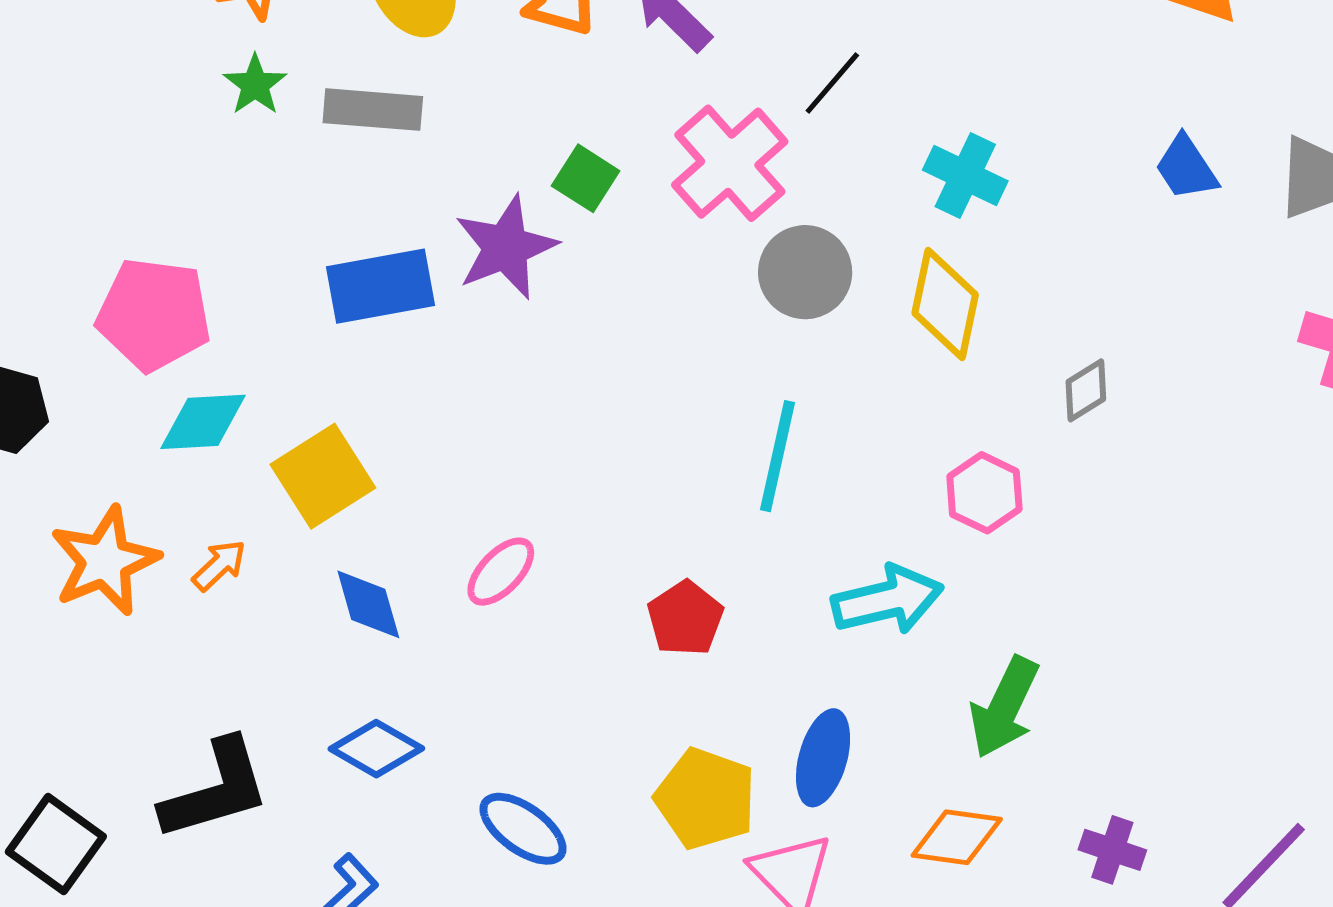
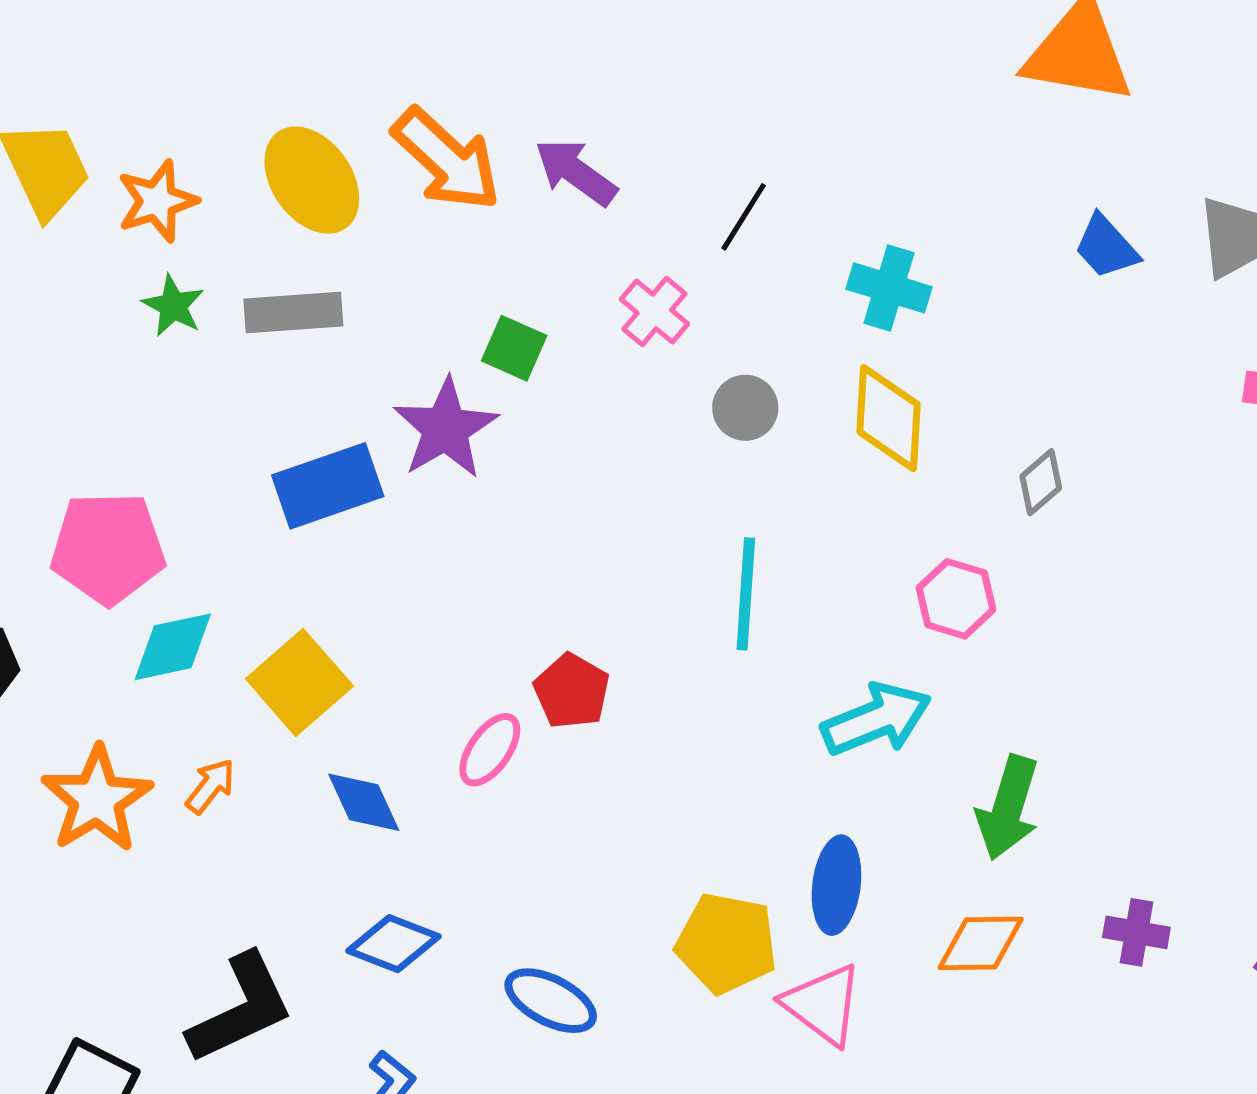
pink cross: (730, 163) -> (654, 311), size x0.6
gray circle: (805, 272) -> (745, 408), size x0.7
red pentagon: (685, 618) -> (572, 691), moved

